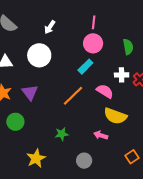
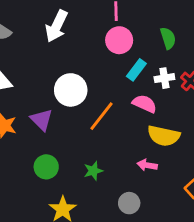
white arrow: (50, 27) -> (56, 26), size x1.6
white circle: (39, 55) -> (71, 90), moved
cyan rectangle: (85, 67) -> (136, 70), moved
green circle: (15, 122) -> (46, 167), moved

